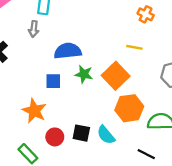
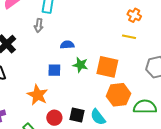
yellow line: (134, 47) -> (129, 37), moved
blue semicircle: (68, 51) -> (67, 45), size x0.6
orange square: (116, 76) -> (107, 67), turned -35

